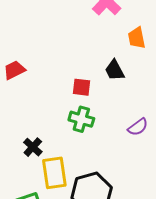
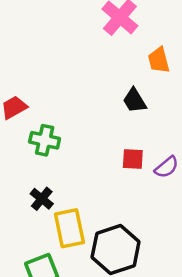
red square: (81, 87) -> (133, 159), moved
green cross: (81, 119) -> (45, 140), moved

